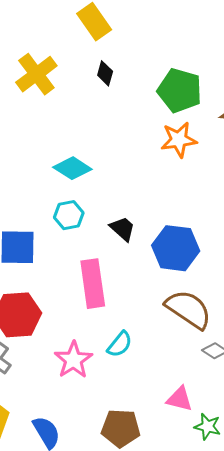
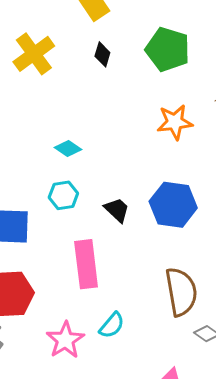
green pentagon: (180, 90) -> (168, 49), moved
cyan diamond: (72, 168) -> (68, 149), size x0.7
blue hexagon: (176, 248) -> (173, 205), moved
brown semicircle: (188, 309) -> (181, 292), turned 45

